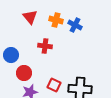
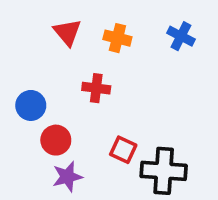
blue cross: (75, 25) -> (181, 36), moved
red square: (54, 85) -> (123, 150), moved

